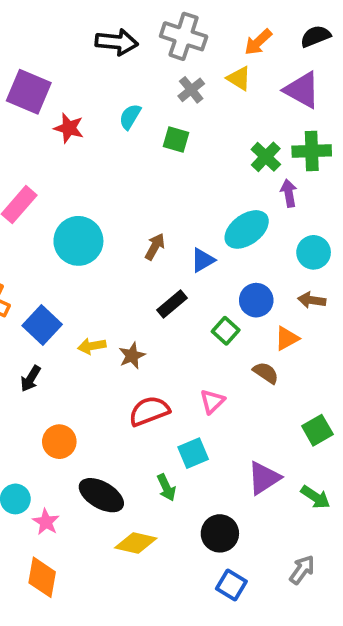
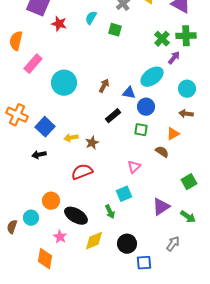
purple arrow: (289, 193) -> (174, 58), turned 48
blue triangle: (203, 260) -> (129, 93), turned 40
blue circle: (256, 300) -> (146, 107), moved
green square: (226, 331) -> (141, 130), turned -32
black arrow: (31, 379) -> (39, 155), turned 48
red semicircle: (149, 411) -> (82, 172), moved
orange circle: (59, 442) -> (51, 201), moved
pink star: (46, 522) -> (60, 237), moved
black circle: (220, 533) -> (127, 244), moved
yellow diamond: (136, 543) -> (94, 241), turned -35
gray arrow: (302, 570) -> (173, 244), moved
blue square: (231, 585) -> (144, 263), turned -35

